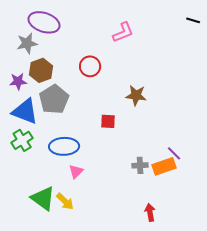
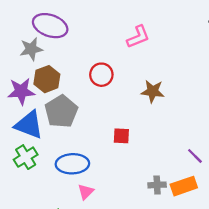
purple star: (18, 81) -> (21, 91), size x1.4
brown star: (136, 95) -> (153, 91), moved
purple line: (174, 153) -> (195, 156), moved

